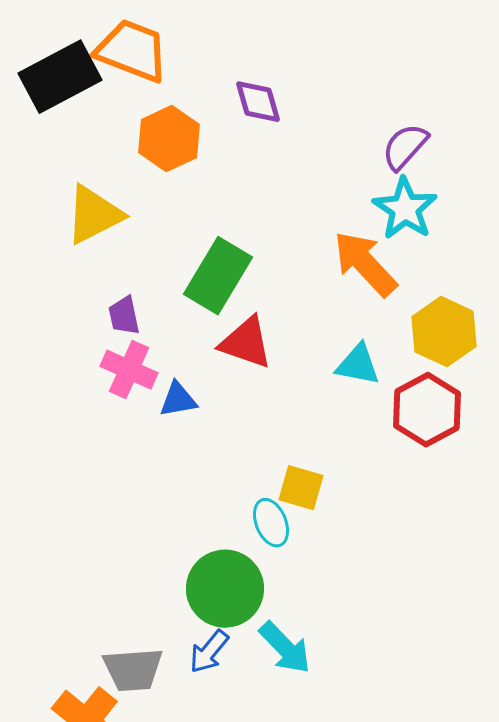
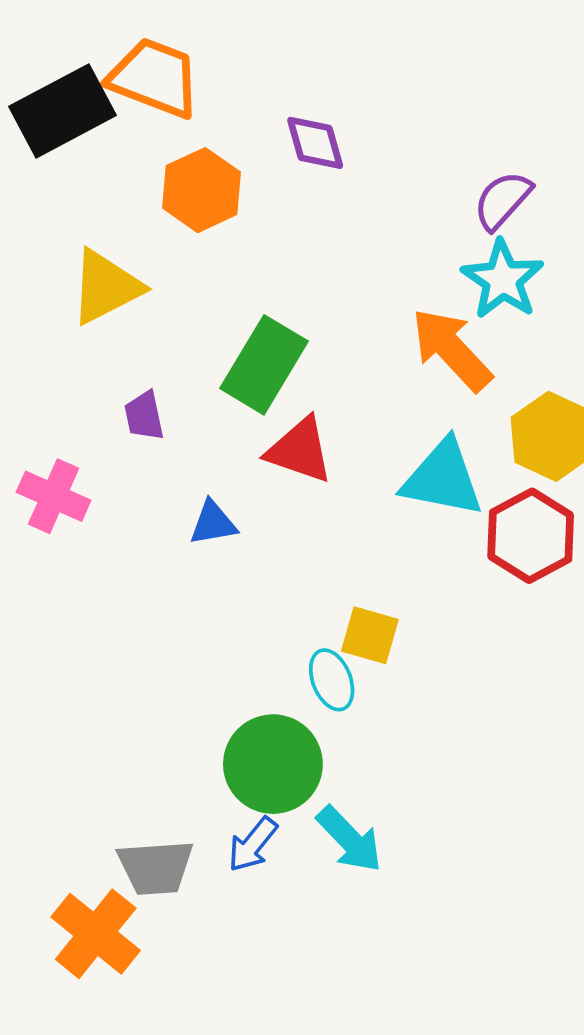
cyan triangle: (358, 365) -> (443, 478), size x1.5
pink cross: (129, 370) -> (54, 496), moved

